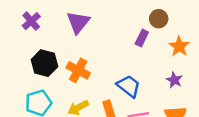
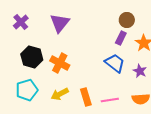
purple rectangle: (142, 38) -> (121, 38), moved
blue trapezoid: (129, 86) -> (115, 63), moved

